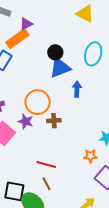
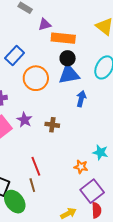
orange rectangle: (17, 39) -> (63, 38), moved, turned 30
orange circle: (38, 102) -> (36, 78), moved
red line: (46, 165) -> (36, 166), turned 42

